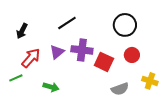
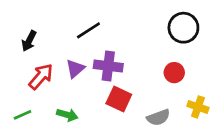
black circle: (125, 25) -> (183, 28), moved
red square: (104, 62) -> (119, 99), moved
green line: (16, 78) -> (22, 115), moved

